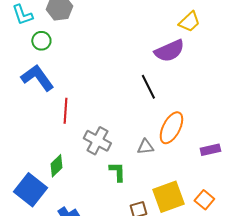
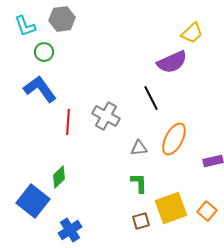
gray cross: (97, 141) -> (106, 116), moved
gray triangle: (145, 147) -> (139, 148), moved
green L-shape: (117, 172) -> (139, 183), moved

